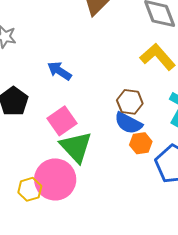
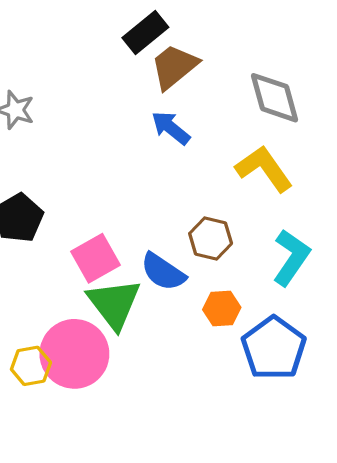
blue arrow: (59, 71) -> (171, 128), moved
blue semicircle: (128, 123) -> (163, 272), moved

